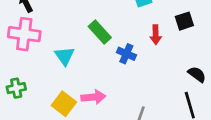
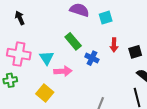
black square: (184, 21) -> (135, 52), moved
pink cross: (24, 34) -> (19, 54), moved
pink arrow: (93, 97) -> (63, 71), moved

